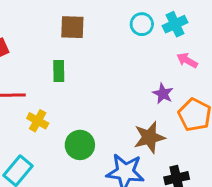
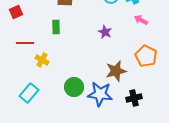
purple star: (163, 94) -> (105, 32), moved
green circle: (80, 145) -> (74, 87), moved

